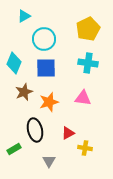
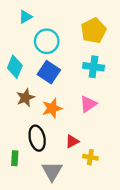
blue square: (46, 68) -> (49, 72), turned 35
pink triangle: (83, 98) -> (88, 104), turned -42
green rectangle: (14, 149) -> (15, 158), turned -56
gray triangle: (49, 161) -> (52, 171), size x1.5

